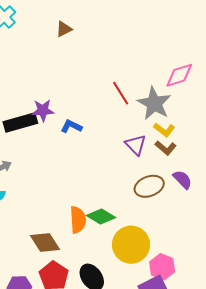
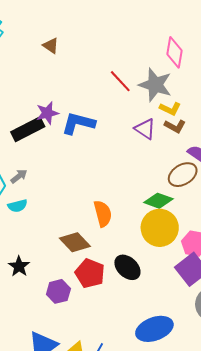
brown triangle: (64, 29) -> (51, 46), moved, turned -48
pink diamond: (179, 75) -> (174, 52), turned -52
blue L-shape: (71, 126) -> (78, 123), size x1.6
brown ellipse: (149, 186) -> (183, 175), moved
green diamond: (101, 217) -> (158, 201), moved

